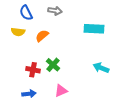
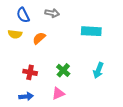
green cross: (53, 65) -> (63, 70), moved
cyan arrow: (101, 68) -> (98, 70), turned -91

